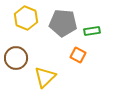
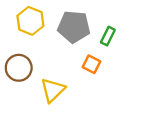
green rectangle: (92, 31) -> (108, 36), turned -56

